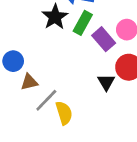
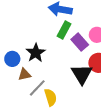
black star: (55, 17) -> (36, 53), moved
black triangle: (106, 82) -> (82, 74), size x1.6

